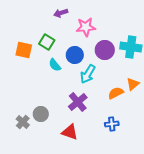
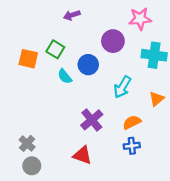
pink star: (86, 27) -> (140, 19), moved
purple circle: (105, 50) -> (113, 41), moved
cyan arrow: (88, 74) -> (122, 87), moved
orange semicircle: (116, 93) -> (132, 122), moved
gray circle: (41, 114) -> (32, 166), moved

